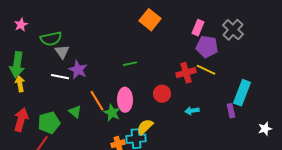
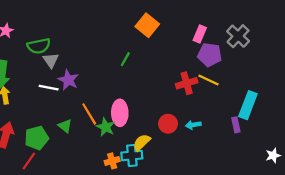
green line: (130, 64) -> (125, 59), moved, turned -48
red circle: (162, 94) -> (168, 124), moved
white star: (265, 129) -> (273, 156), moved

